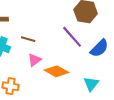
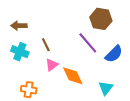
brown line: (28, 39) -> (46, 45), turned 48
orange diamond: (56, 71) -> (73, 76), turned 35

